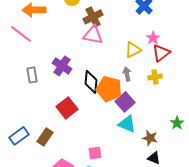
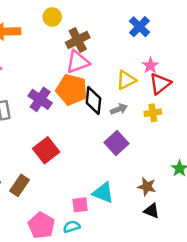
pink triangle: (93, 35) -> (78, 62), turned -30
gray arrow: (127, 74) -> (119, 109), turned 80
black diamond: (91, 82) -> (93, 101), moved
orange pentagon: (109, 89) -> (72, 90), moved
cyan triangle: (127, 124) -> (103, 193), moved

